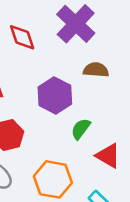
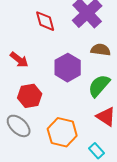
green semicircle: (81, 129) -> (99, 86), moved, size x1.4

